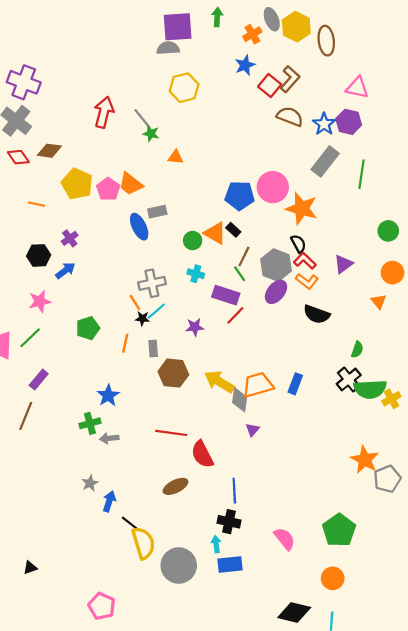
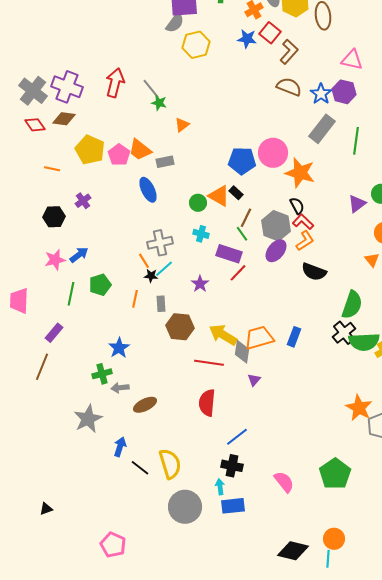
gray semicircle: (168, 48) -> (175, 23), turned 130
blue star: (245, 65) -> (247, 39), turned 30
purple cross: (24, 82) -> (67, 87), moved
red square: (270, 86) -> (270, 33), moved
yellow hexagon: (184, 88) -> (196, 45), moved
orange triangle: (176, 157) -> (182, 125), turned -42
gray rectangle: (157, 212) -> (165, 162), moved
purple triangle: (343, 264) -> (357, 204), moved
blue arrow: (65, 270) -> (79, 255), moved
orange L-shape: (307, 281) -> (305, 241), turned -70
purple star: (195, 327) -> (200, 284), turned -30
green line: (30, 338) -> (71, 294), moved, turned -35
green semicircle: (357, 350) -> (352, 305), size x1.8
red line: (171, 433) -> (209, 363), moved
red semicircle: (202, 454) -> (207, 403), turned 32
gray star: (90, 483) -> (88, 419), moved, size x1.8
brown ellipse: (176, 486) -> (145, 405), moved
blue line: (234, 491) -> (237, 437), turned 55
yellow semicircle: (143, 543) -> (170, 464), moved
orange circle: (333, 578) -> (334, 539), moved

